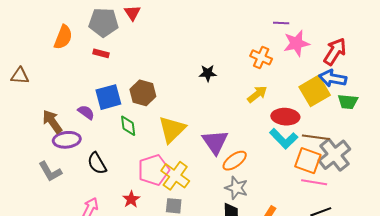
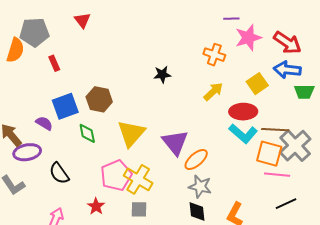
gray pentagon: (104, 22) -> (34, 32), moved
red arrow: (335, 51) -> (287, 43), turned 96
red rectangle: (101, 53) -> (54, 63), turned 56
yellow square: (315, 91) -> (257, 84), moved, size x0.7

